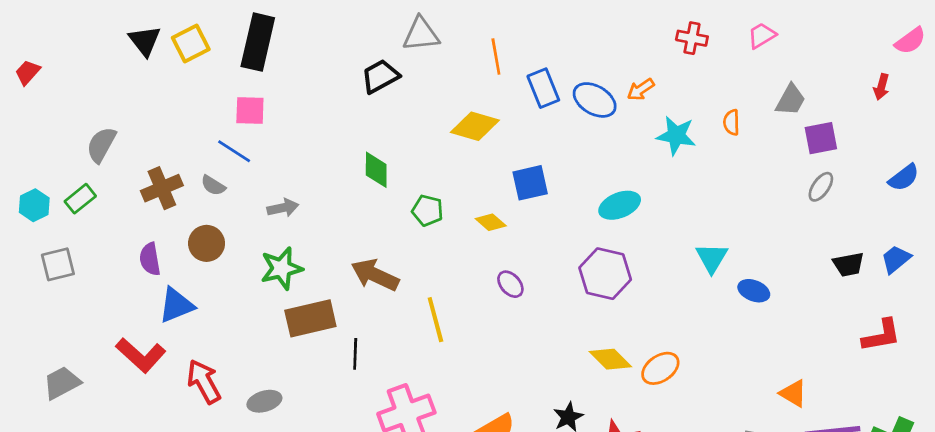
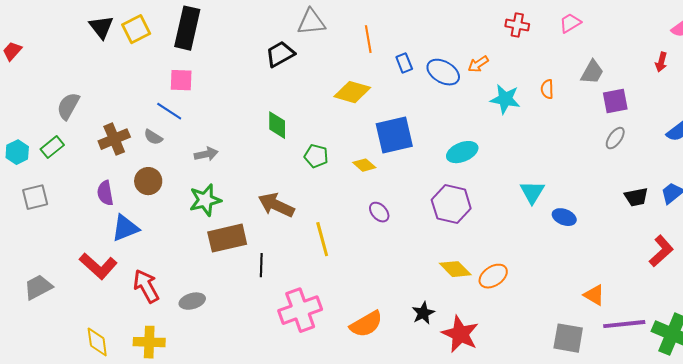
blue rectangle: (543, 88) -> (404, 63), size x0.7
blue square: (530, 183) -> (394, 135), size x1.4
red L-shape: (881, 335) -> (661, 251), turned -32

